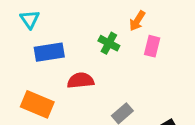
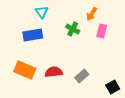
cyan triangle: (30, 19) -> (42, 12), moved
red semicircle: (81, 81) -> (54, 72), moved

